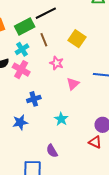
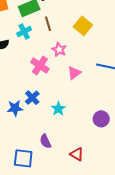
pink cross: (21, 70) -> (40, 65), moved
blue cross: (34, 99) -> (32, 98), moved, turned -32
red triangle: (95, 142) -> (77, 154), moved

